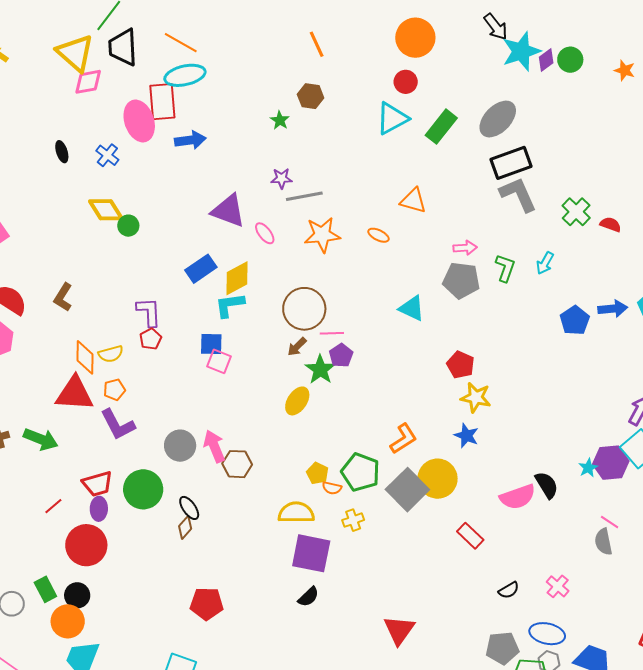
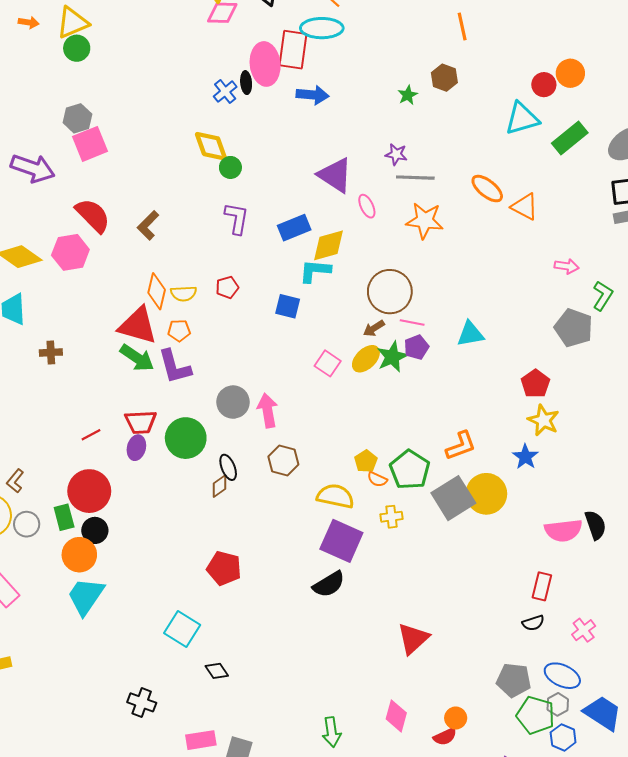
orange circle: (415, 38) -> (570, 73), moved, size x0.7
black ellipse: (62, 152) -> (246, 83), moved
orange ellipse: (378, 235) -> (487, 189), moved, size x1.5
gray pentagon: (461, 280) -> (574, 328), moved
cyan triangle: (412, 308) -> (470, 334), moved, turned -48
purple L-shape: (149, 312) -> (237, 218), moved
pink square: (219, 361) -> (328, 363), moved
yellow ellipse: (297, 401) -> (366, 359), moved
green arrow: (41, 439) -> (137, 358), moved
brown hexagon: (237, 464) -> (283, 461), moved
red rectangle: (470, 536) -> (542, 586), moved, turned 48
red circle: (86, 545) -> (89, 491), moved
black semicircle: (308, 597) -> (329, 584), size x1.4

